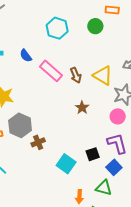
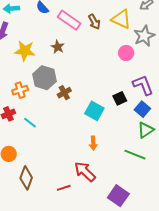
brown star: (82, 108) -> (58, 47), moved
pink circle: (118, 116) -> (126, 53), moved
green triangle: (104, 188) -> (146, 130), moved, turned -42
orange arrow: (79, 197) -> (93, 143), moved

